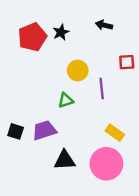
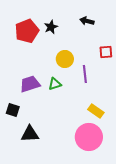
purple trapezoid: (44, 130) -> (30, 84), moved
black triangle: (65, 160) -> (30, 134), moved

